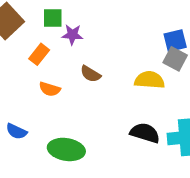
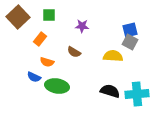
purple star: (72, 35) -> (82, 26), moved
blue semicircle: (16, 131) -> (34, 77), moved
green ellipse: (66, 149) -> (57, 86), moved

